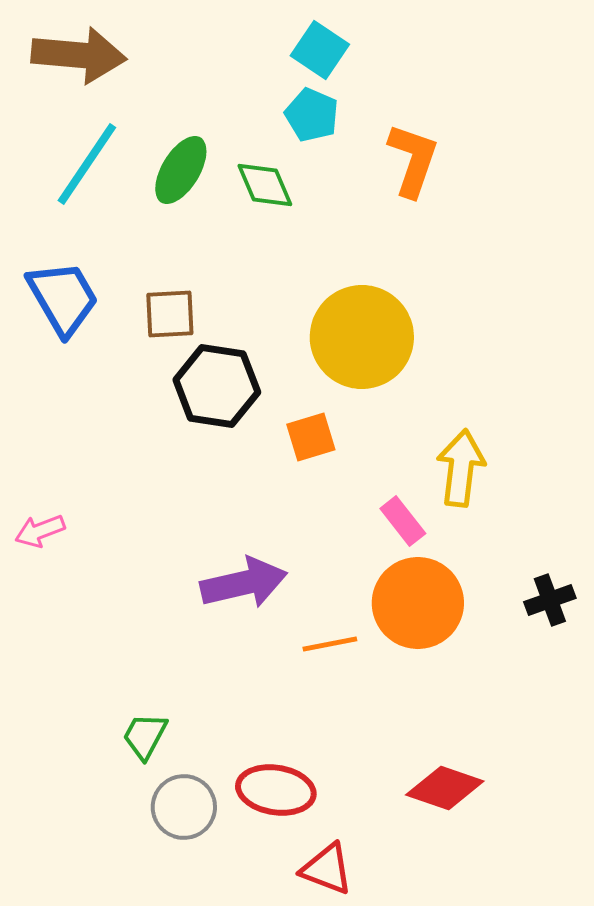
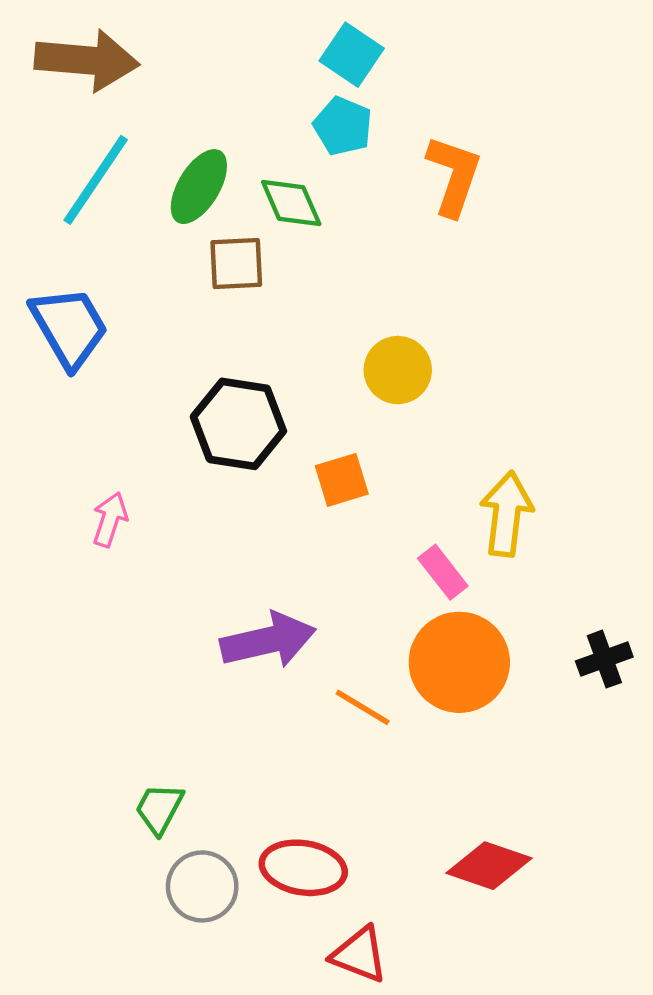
brown square: (170, 314) -> (236, 263), moved
yellow circle: (362, 337) -> (398, 370), size x0.6
pink arrow: (40, 531) -> (110, 519), moved, turned 129
orange line: (330, 644) -> (363, 707), turned 42

